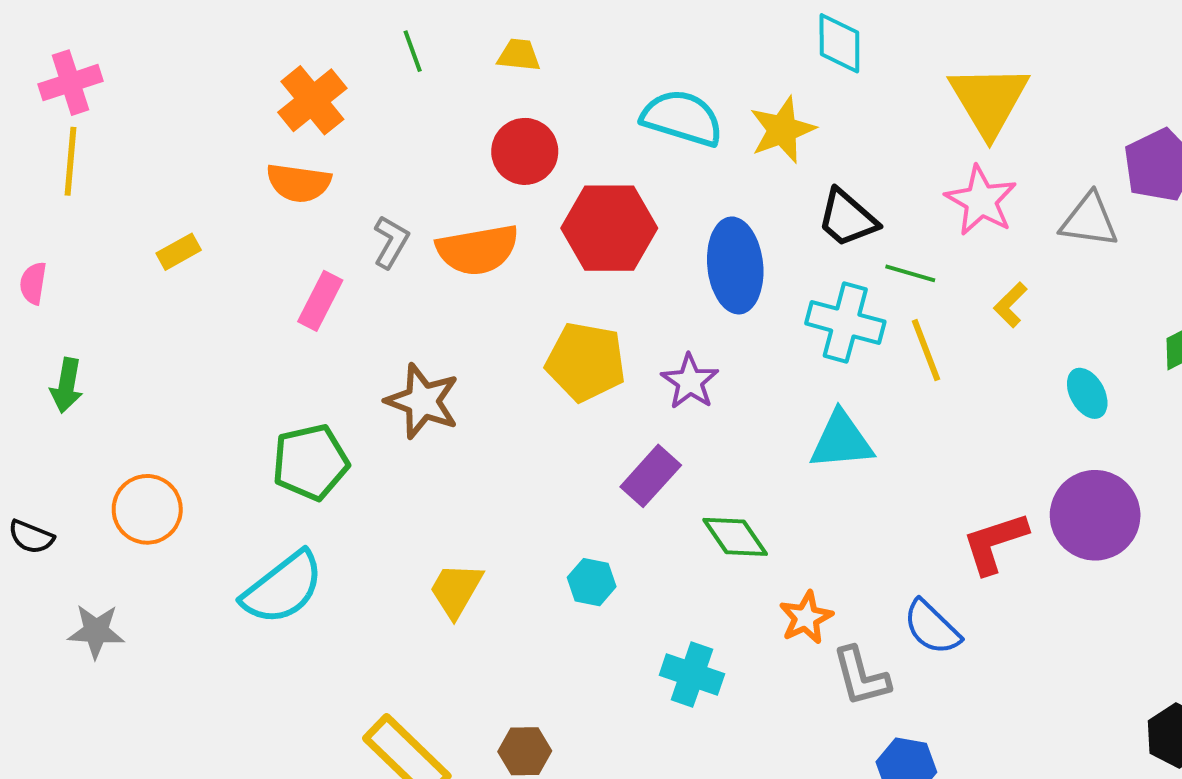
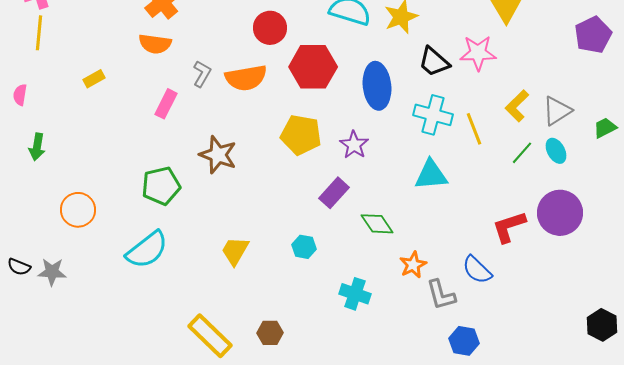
pink star: (981, 201) -> (478, 53), moved, turned -30
gray triangle: (1089, 220) -> (557, 111), moved, turned -40
green line: (910, 273) -> (522, 153), moved, turned -65
yellow L-shape: (1011, 305) -> (517, 106), size x1.4
black semicircle: (31, 537) -> (19, 267), moved

